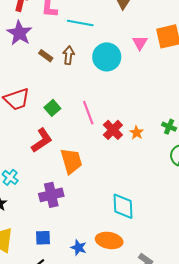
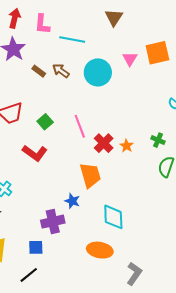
brown arrow: (69, 55) -> (61, 71), turned -60
red L-shape: (42, 140) -> (35, 153), turned 70
orange trapezoid: (71, 161) -> (90, 175), moved
purple cross: (51, 195) -> (53, 222), moved
blue star: (79, 248) -> (72, 201), moved

